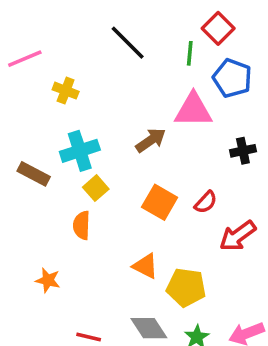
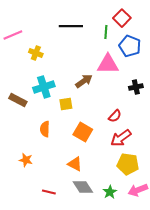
black line: (128, 43) -> (71, 26), turned -45
yellow square: (96, 188) -> (66, 104), moved, turned 32
orange square: (160, 202) -> (83, 132), moved
red arrow: (238, 236) -> (121, 138), moved
orange triangle: (145, 266) -> (75, 164), moved
yellow pentagon: (186, 287) -> (128, 164), moved

